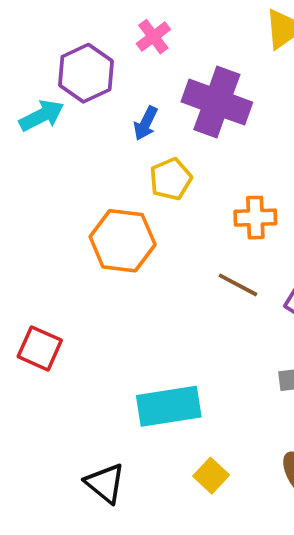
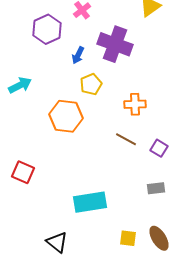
cyan arrow: (42, 116) -> (20, 85), moved
yellow square: (211, 476) -> (128, 238), moved, turned -36

